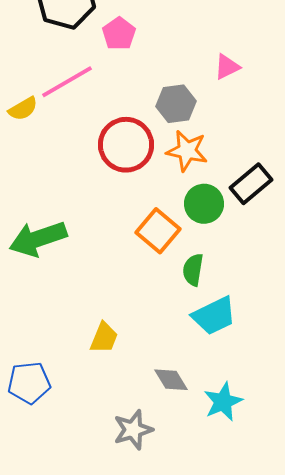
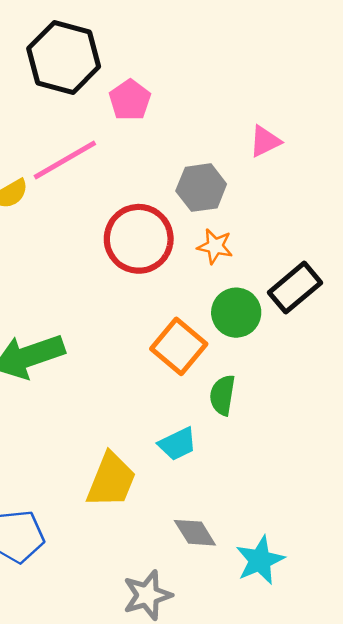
orange star: (187, 151) -> (215, 246), size x0.7
cyan trapezoid: (214, 316) -> (177, 444), moved, size x0.7
yellow trapezoid: (104, 338) -> (111, 480), size x1.4

